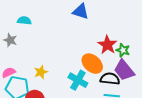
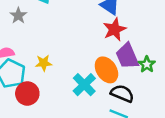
red star: (107, 45) -> (115, 29), moved
purple trapezoid: (124, 70) -> (127, 56), moved

